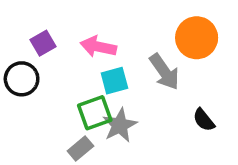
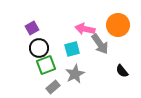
pink arrow: (98, 47) -> (85, 29), moved
black circle: (22, 79) -> (39, 48), moved
green square: (95, 113) -> (46, 65), moved

